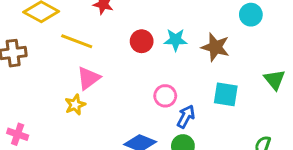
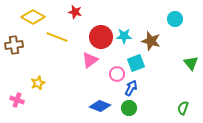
red circle: (142, 41) -> (101, 37), size x1.5
pink triangle: (88, 78) -> (90, 60), moved
cyan square: (226, 94) -> (136, 63), moved, turned -30
yellow star: (75, 105) -> (38, 83), moved

